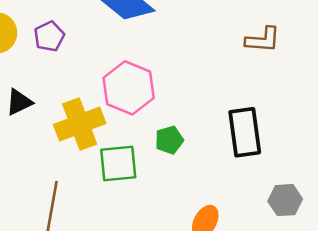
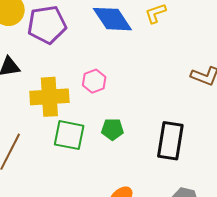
purple pentagon: (49, 36) -> (47, 25), size x1.6
pink hexagon: (129, 88) -> (94, 81), size x0.6

